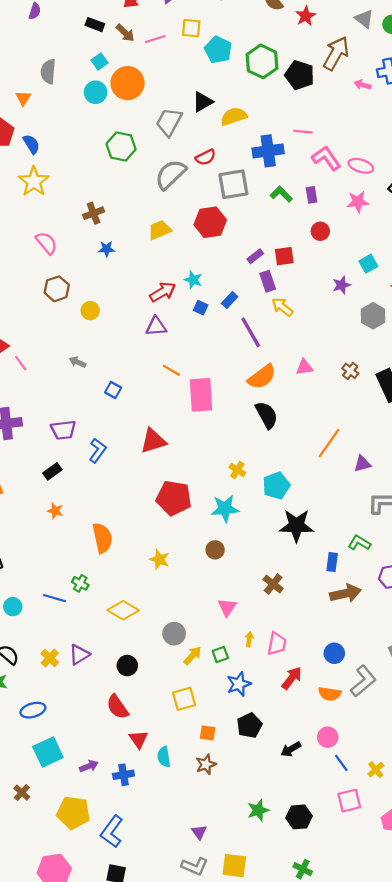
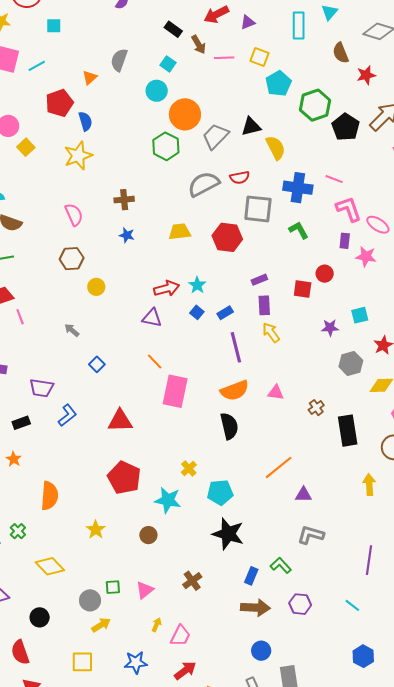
cyan square: (99, 62) -> (168, 64), turned -35
orange circle: (128, 83) -> (185, 114), moved
yellow semicircle: (234, 116) -> (276, 148), turned 65
purple rectangle: (311, 195) -> (345, 241), moved
red square: (284, 256) -> (303, 289), moved
blue circle: (334, 653) -> (261, 651), moved
green square: (220, 655) -> (113, 587), moved

